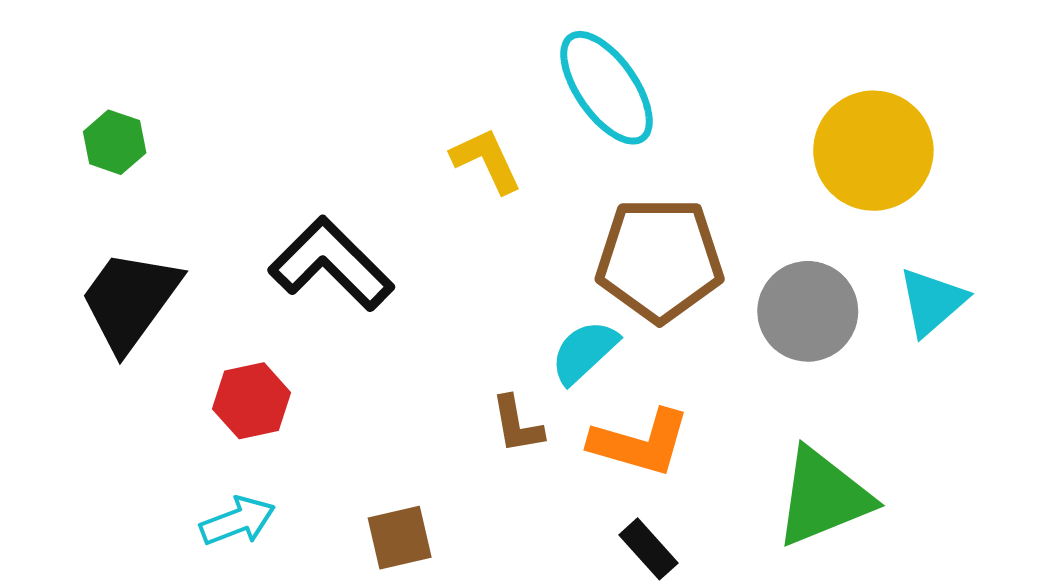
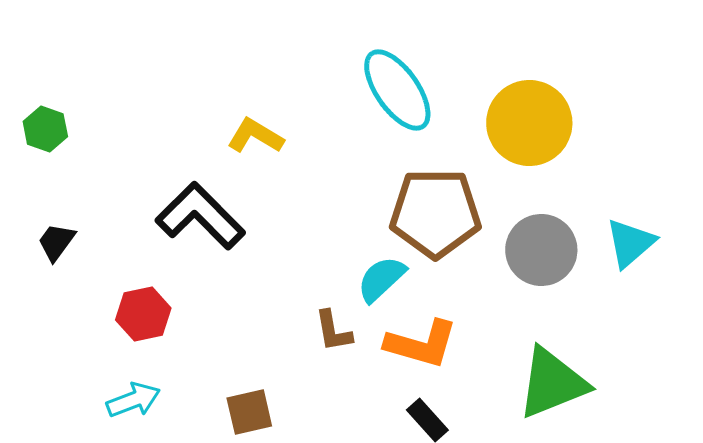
yellow circle: (873, 151) -> (529, 123), moved
yellow L-shape: (486, 160) -> (255, 136), moved, turned -34
black trapezoid: (130, 300) -> (56, 242), size x0.5

